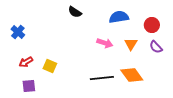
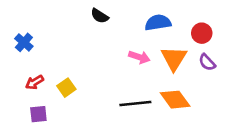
orange triangle: (131, 44) -> (174, 58), size x1.5
yellow square: (50, 66) -> (66, 88), turned 32

